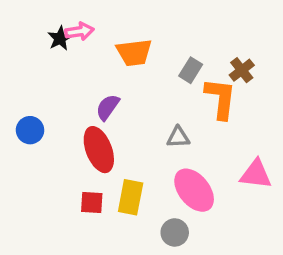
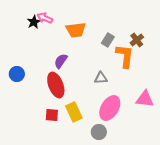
pink arrow: (79, 31) -> (45, 18), turned -147
pink ellipse: (194, 190) -> (110, 108), turned 70
yellow rectangle: (131, 197) -> (74, 112), turned -36

